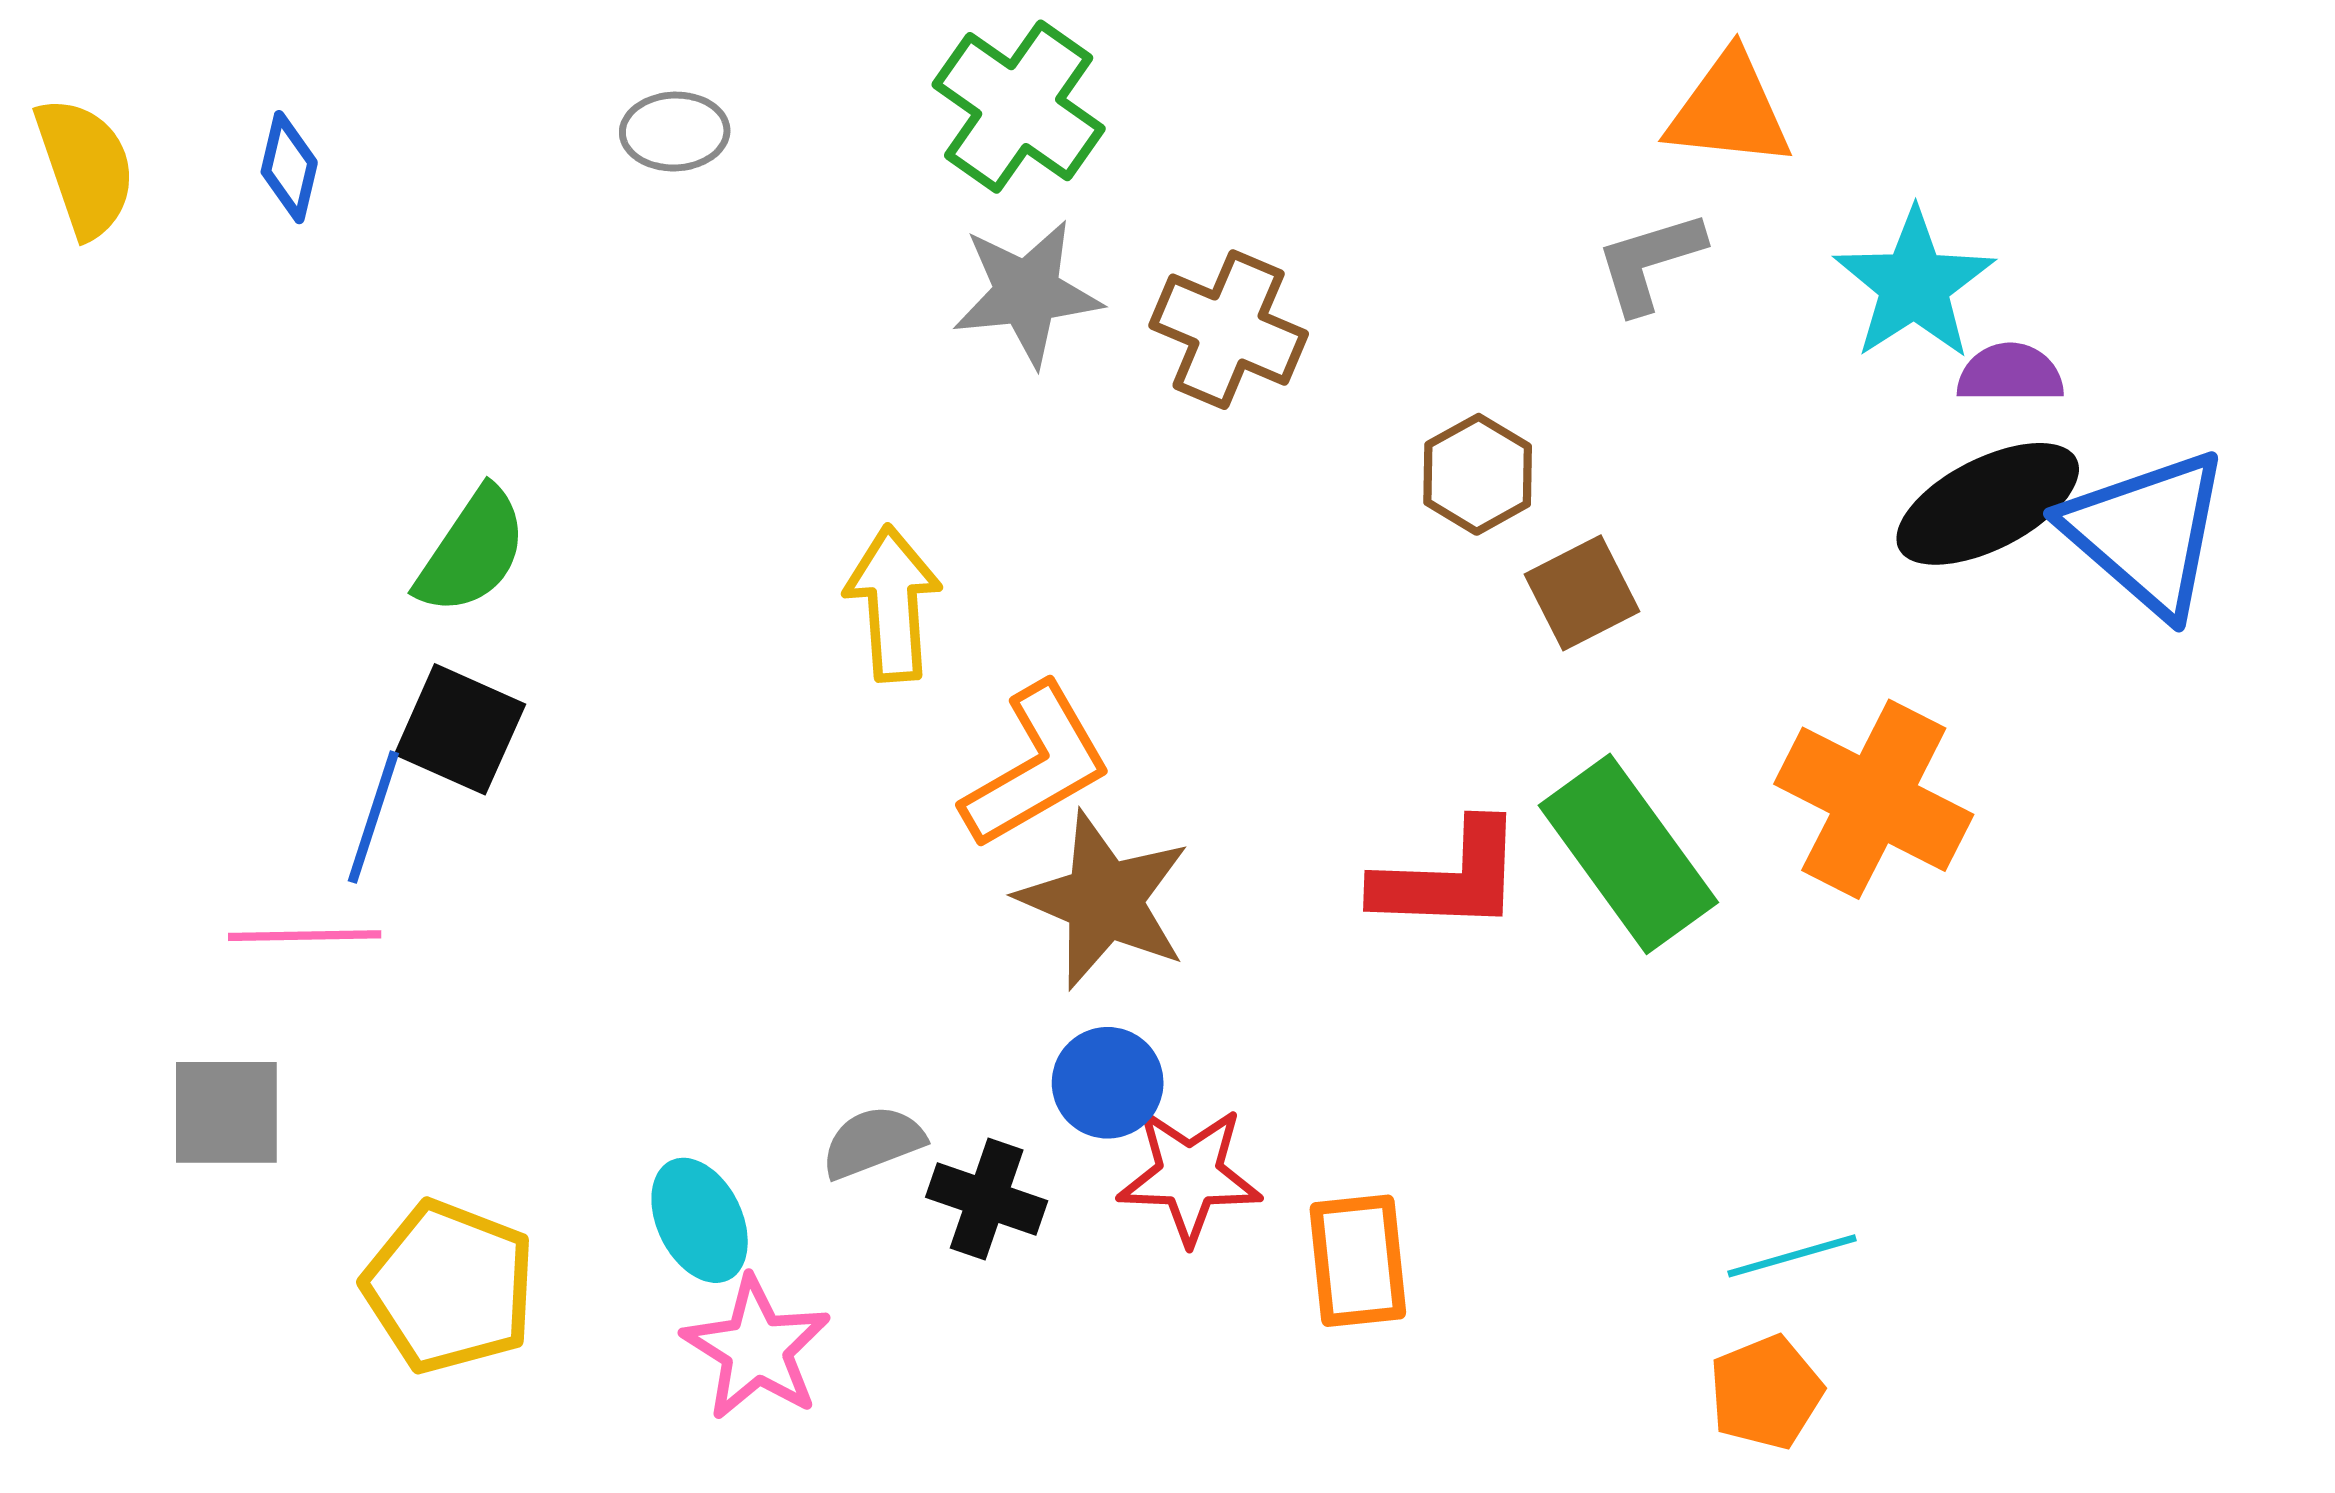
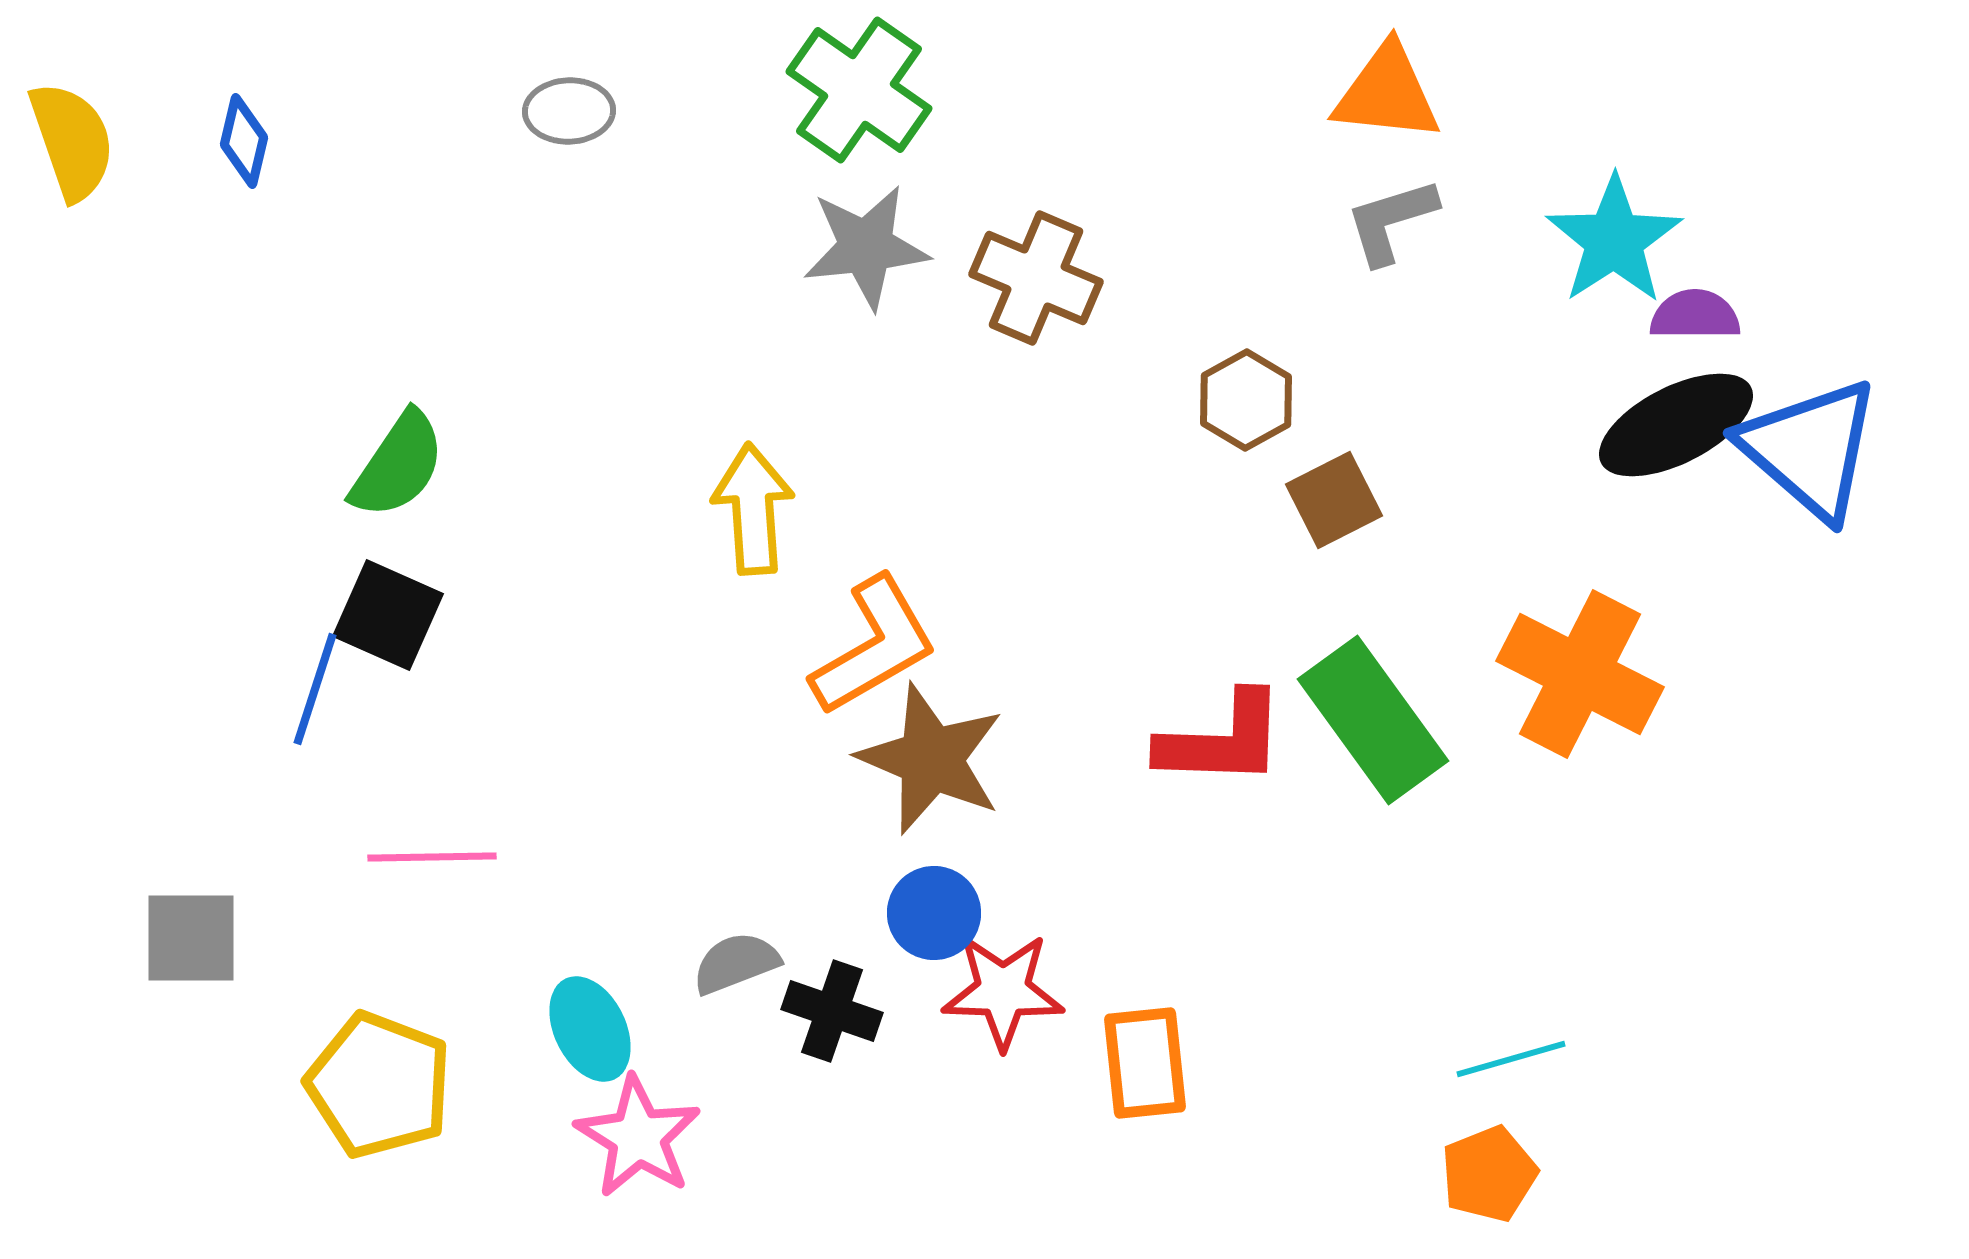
orange triangle: (1729, 110) -> (1387, 93), moved
pink line: (305, 936) -> (432, 857), moved

